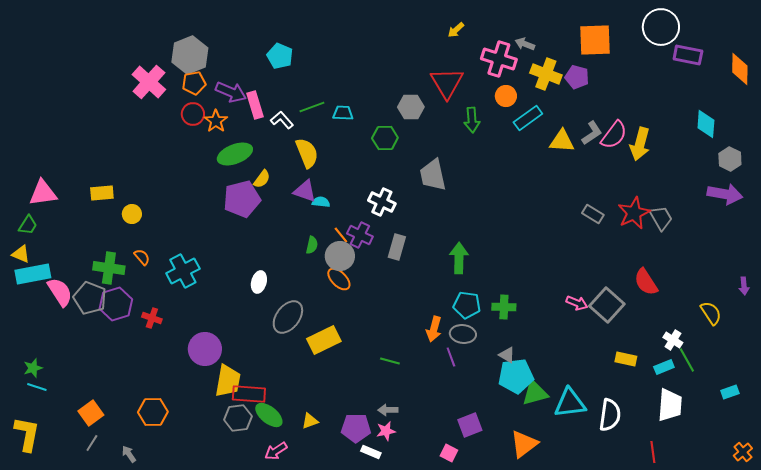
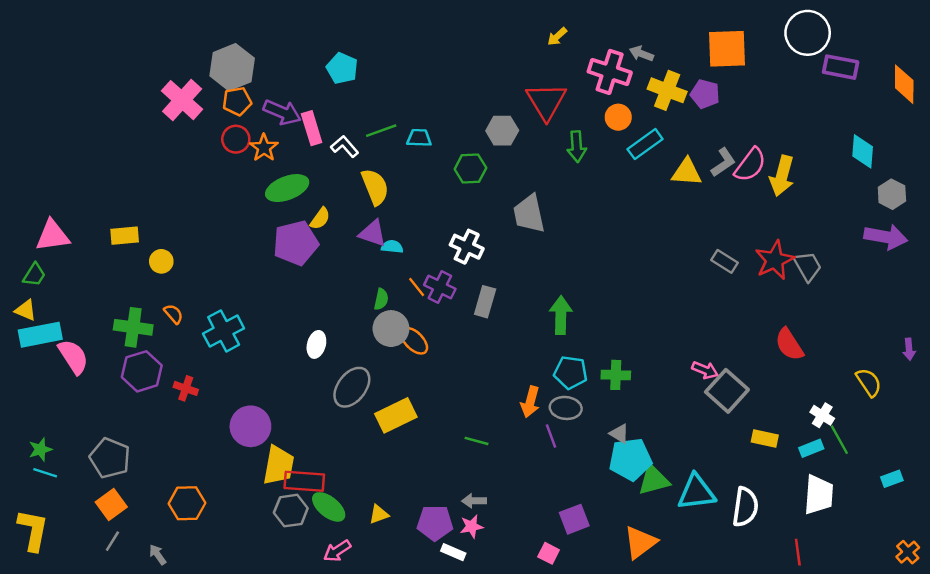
gray circle: (340, 256) -> (391, 329), moved
gray pentagon: (90, 298) -> (110, 458), moved
gray square: (607, 305) -> (727, 391), moved

